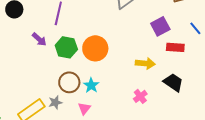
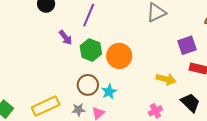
gray star: (55, 102) -> (78, 110), moved

